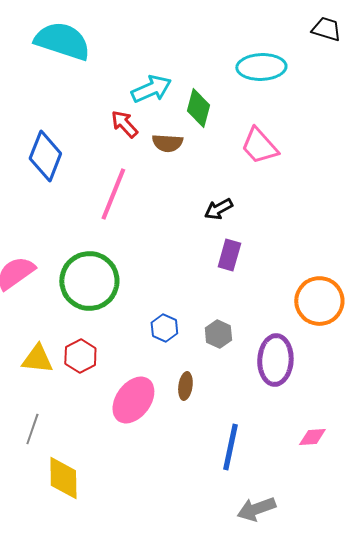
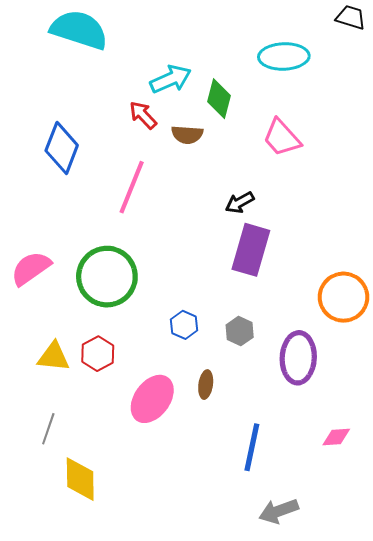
purple rectangle: (229, 255) -> (251, 250), size x1.6

